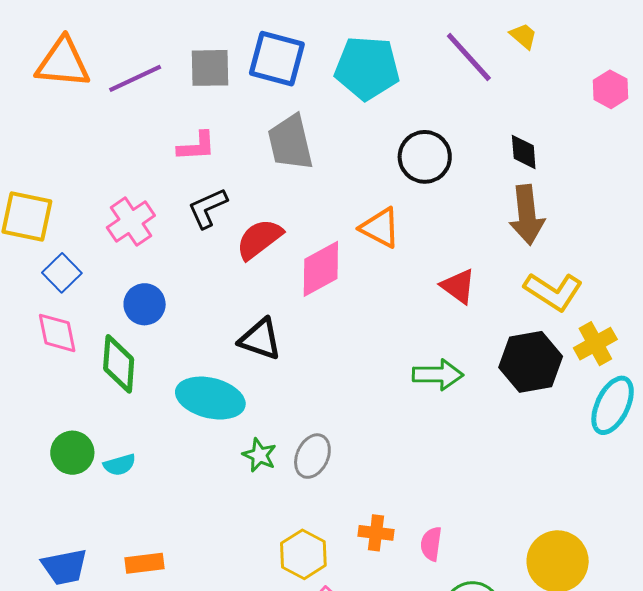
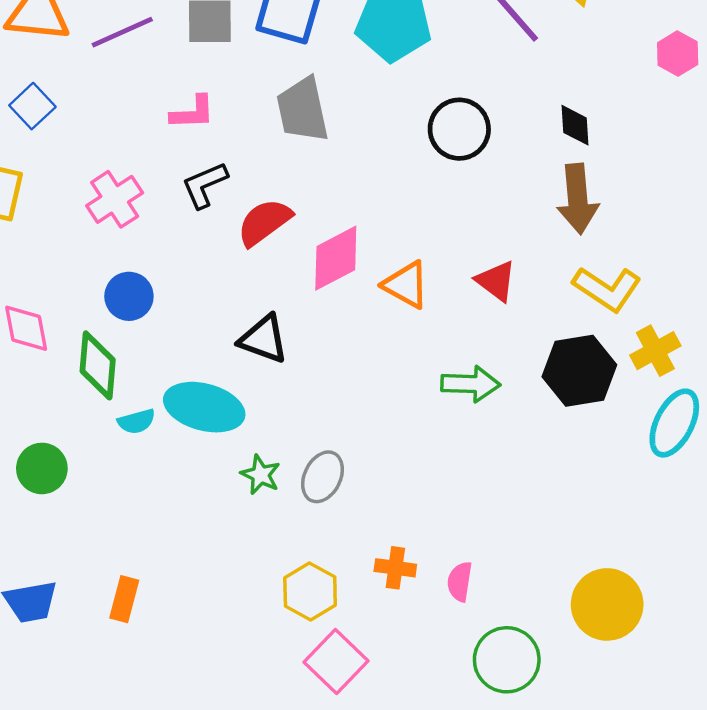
orange triangle: (380, 228) -> (406, 285), moved
blue square: (62, 273) -> (32, 106), moved
cyan semicircle: (120, 465) -> (136, 421), moved
orange rectangle: (144, 563) -> (124, 599), turned -69

